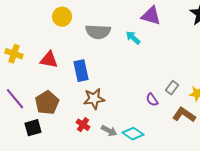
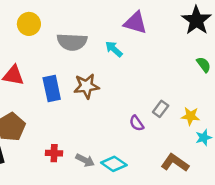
brown star: (94, 99) -> (86, 86), moved
brown L-shape: (184, 115) -> (175, 163), moved
red cross: (83, 125) -> (54, 153), turned -32

